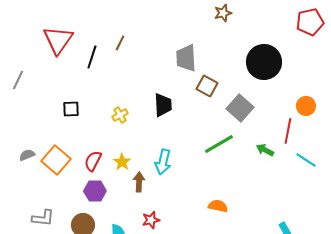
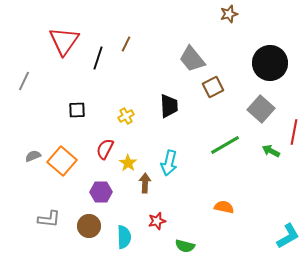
gray trapezoid: (186, 58) -> (192, 59), turned -36
brown square: (207, 86) -> (213, 87), turned 35
gray square: (240, 108) -> (261, 109), moved
red semicircle: (93, 161) -> (105, 149), moved

